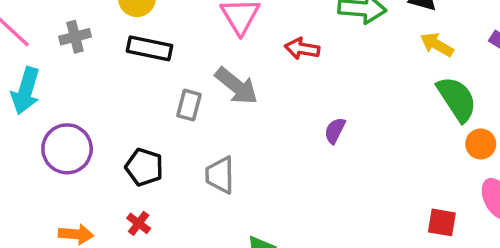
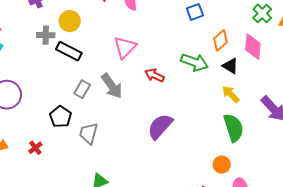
gray cross: (75, 37) -> (46, 35), moved
purple semicircle: (335, 131) -> (160, 126), size x1.8
orange circle: (481, 144) -> (222, 165), moved
black pentagon: (144, 167) -> (60, 117), moved

